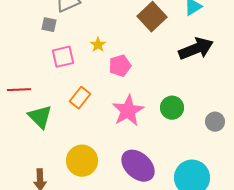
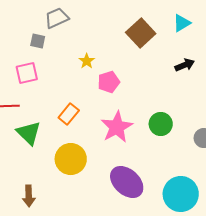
black arrow: (196, 49) -> (185, 65), size x0.6
pink square: (63, 57) -> (27, 73), moved
yellow circle: (82, 161) -> (71, 159), moved

